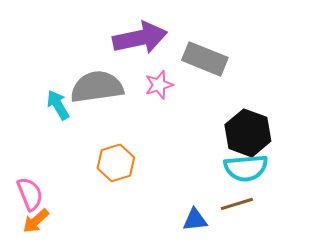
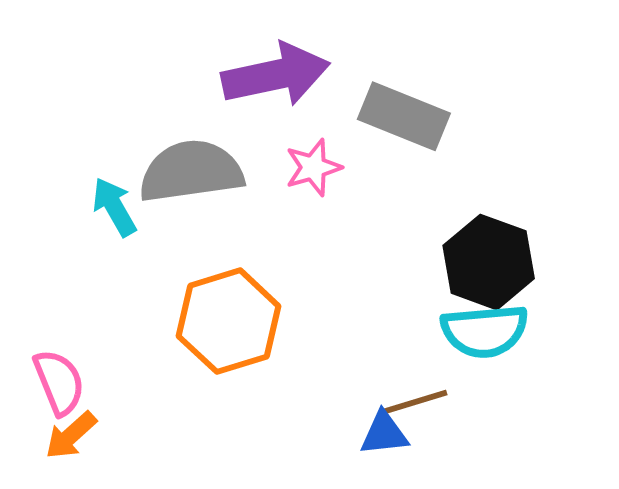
orange hexagon: (116, 163) -> (229, 321), size x1.4
brown line: (237, 204) -> (416, 402), moved

